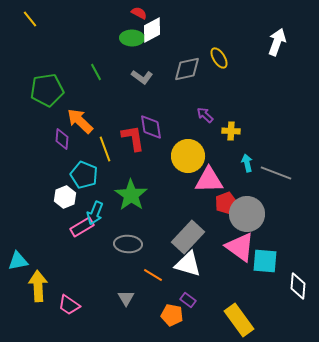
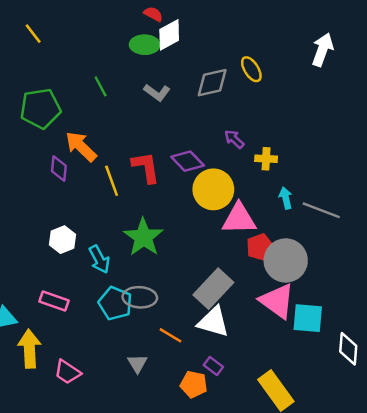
yellow line: (30, 19) -> (33, 34), moved
purple diamond: (151, 127) -> (188, 161), moved, turned -36
cyan pentagon: (84, 175) -> (115, 303), moved
cyan arrow: (95, 213) -> (99, 259), turned -50
pink rectangle: (82, 227) -> (54, 301), moved, turned 50

